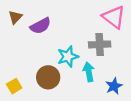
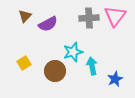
pink triangle: (114, 17) -> (115, 16), turned 30
gray cross: (100, 44) -> (89, 18), moved
yellow square: (14, 86) -> (24, 63), moved

